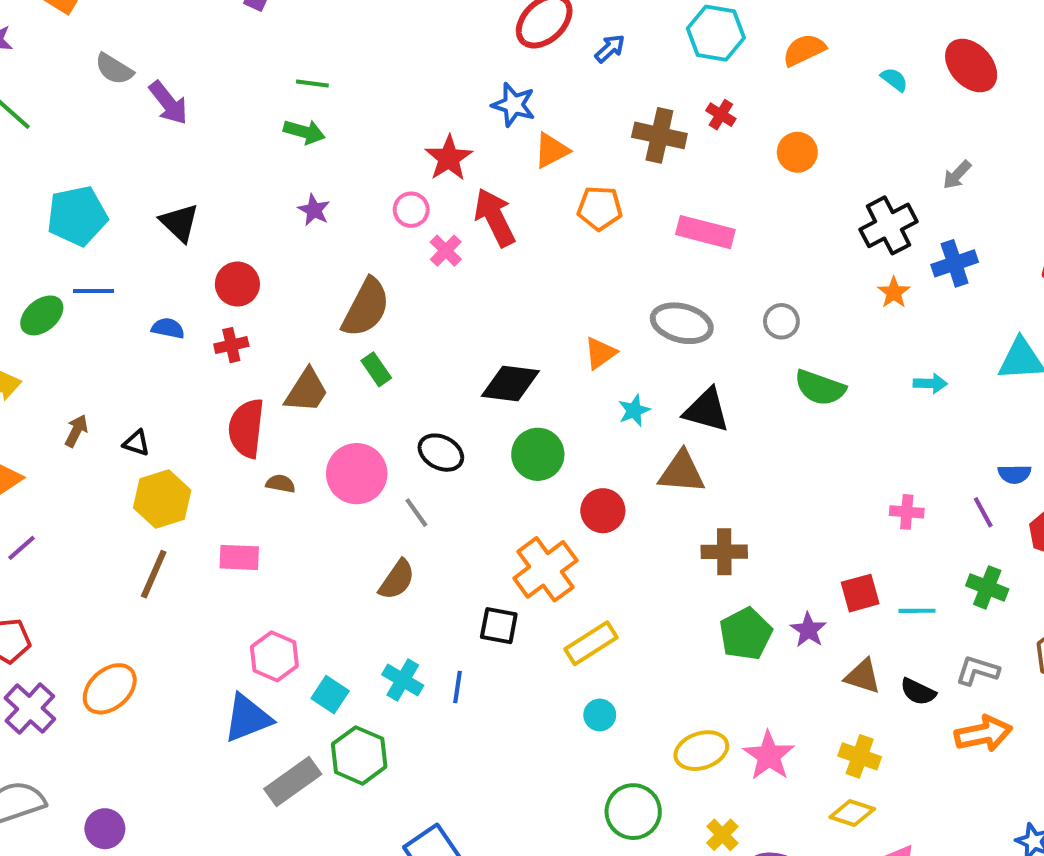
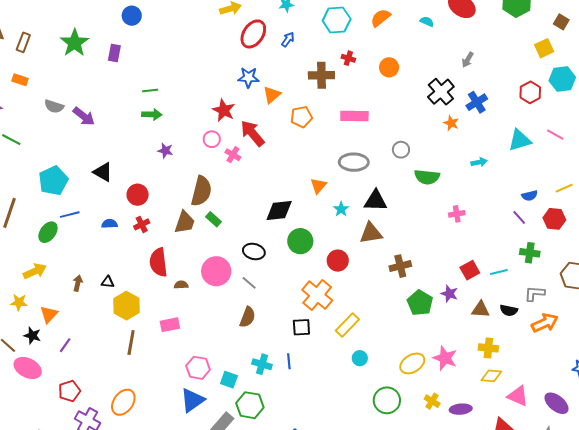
brown trapezoid: (306, 391) -> (185, 222), moved
pink cross: (907, 512) -> (457, 214), moved

